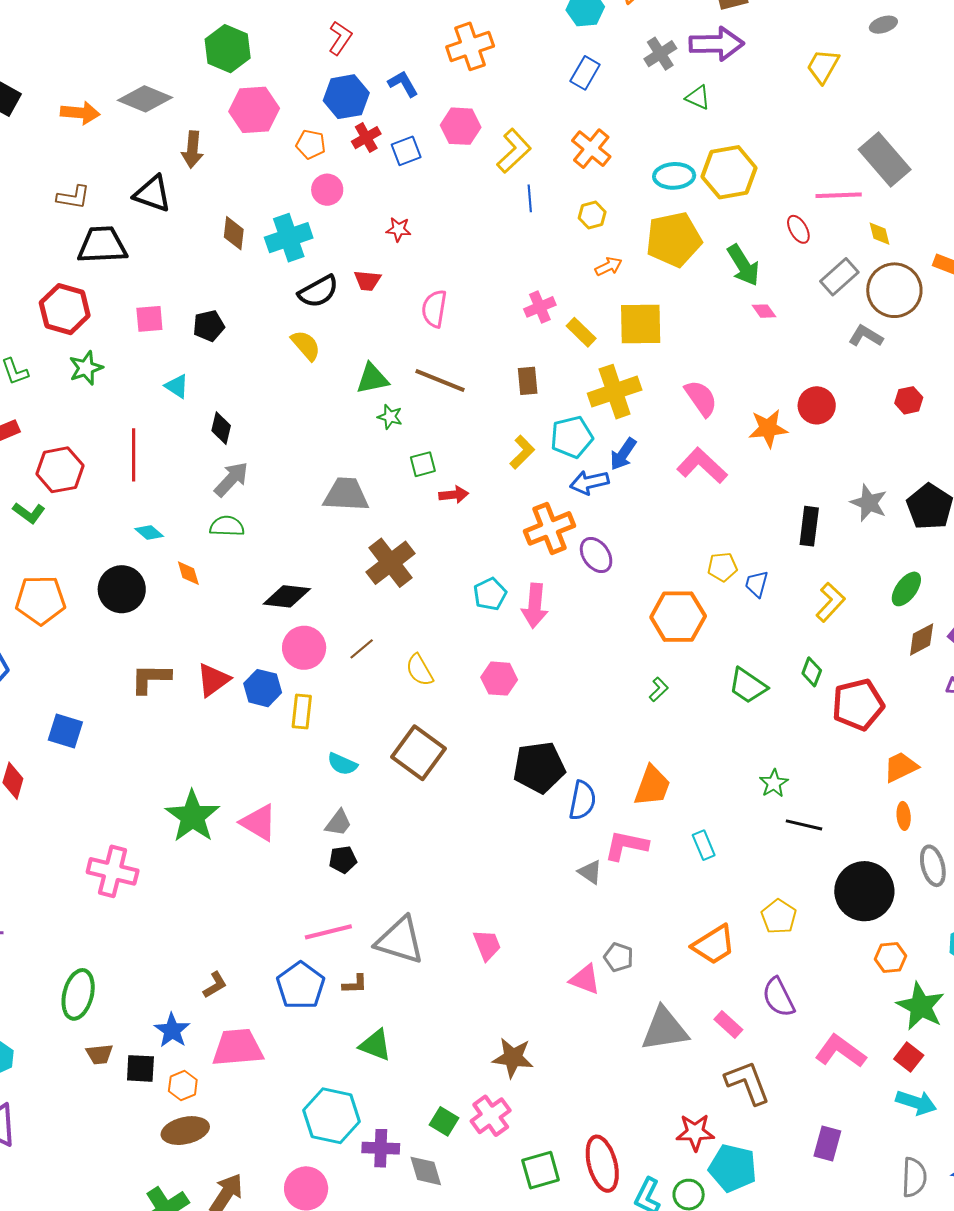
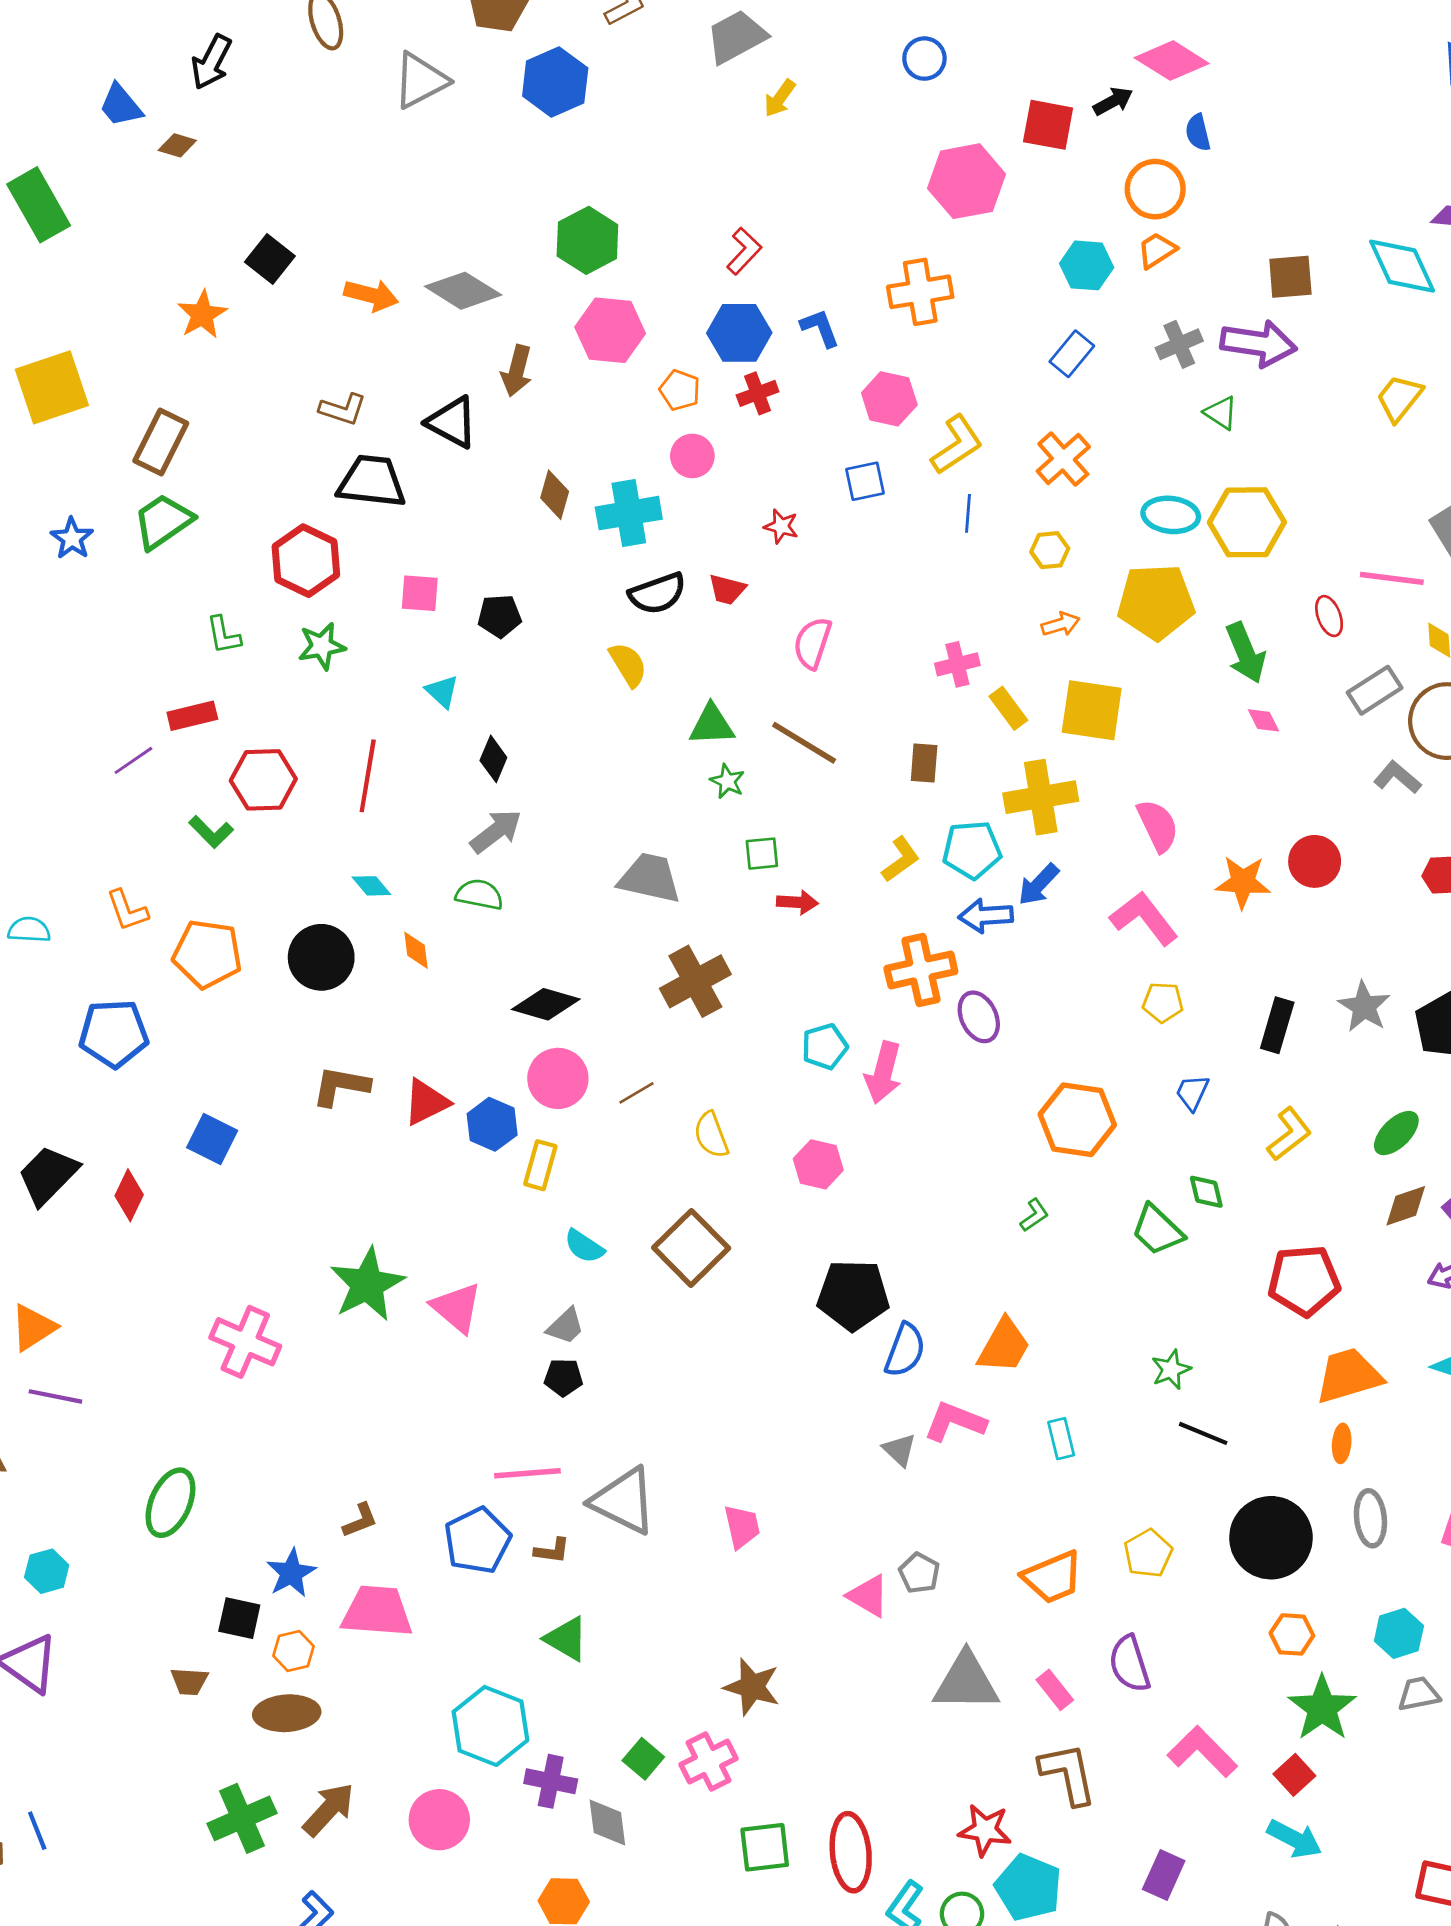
blue square: (406, 151) -> (865, 481), moved
yellow pentagon: (722, 567) -> (1163, 1002), moved
green diamond: (812, 672) -> (1206, 1192), moved, turned -44
orange trapezoid: (901, 767) -> (1349, 1376), size x1.4
brown trapezoid: (99, 1054) -> (189, 1681), moved

